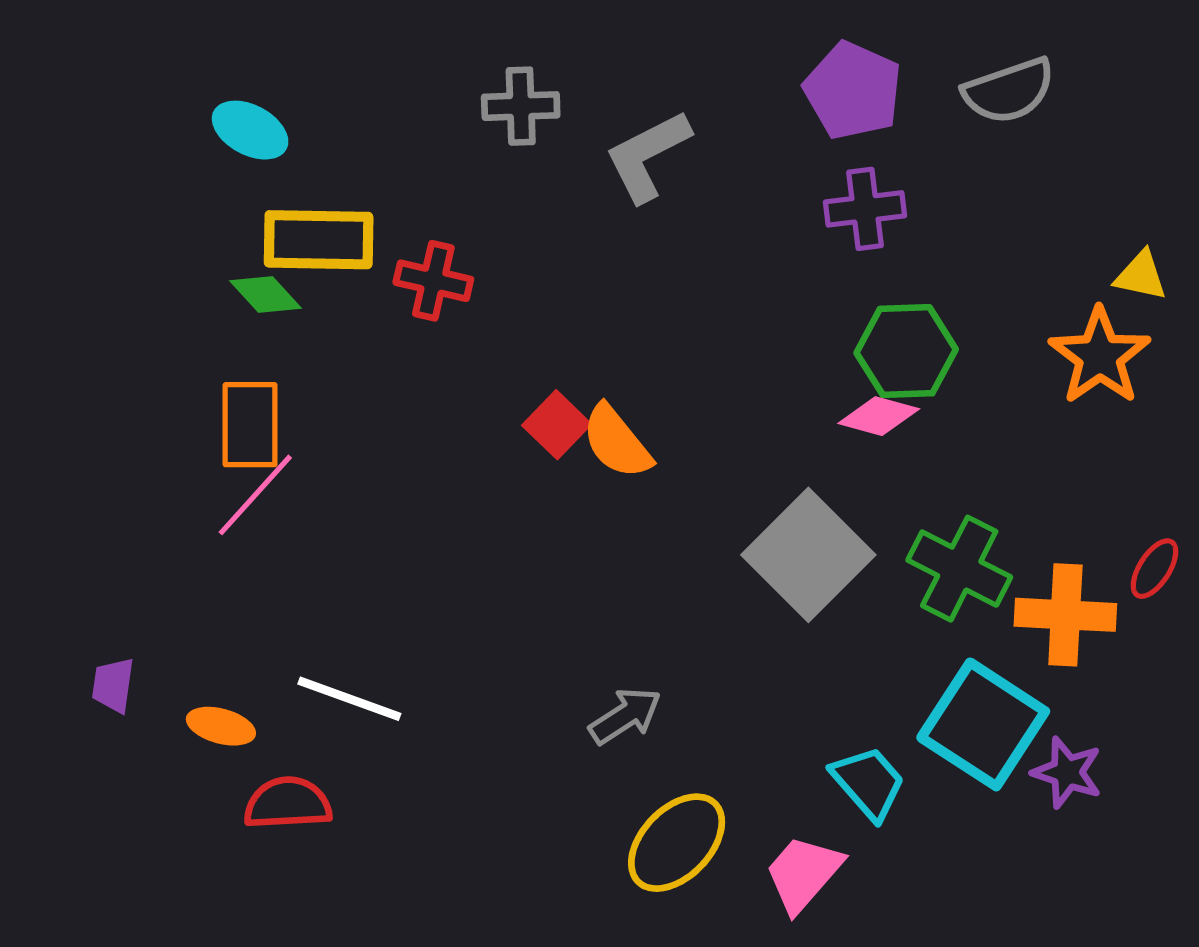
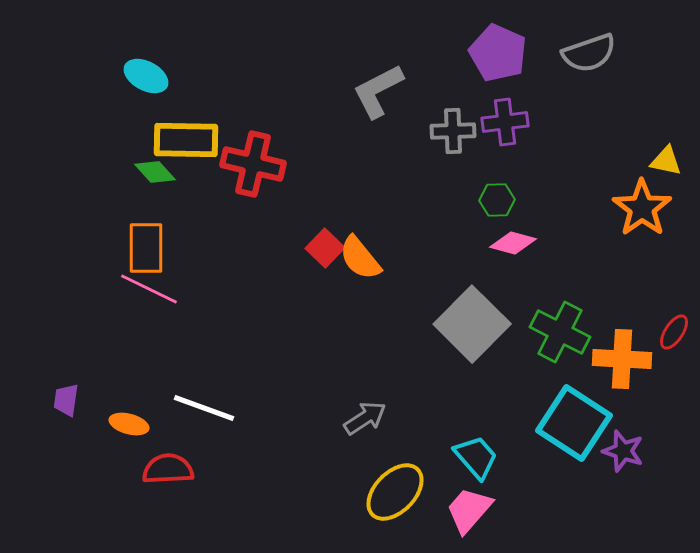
gray cross: (521, 106) -> (453, 131), moved
red cross: (433, 281) -> (253, 164), size x1.4
green hexagon: (906, 351) -> (497, 200), moved, size x0.6
pink line: (255, 495) -> (149, 289), turned 74
cyan trapezoid: (868, 783) -> (476, 457), moved

